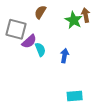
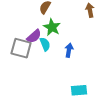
green star: (74, 20) -> (52, 27), moved
gray square: (16, 29) -> (21, 48), moved

